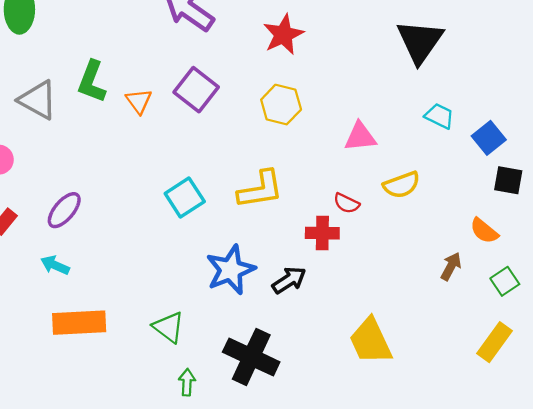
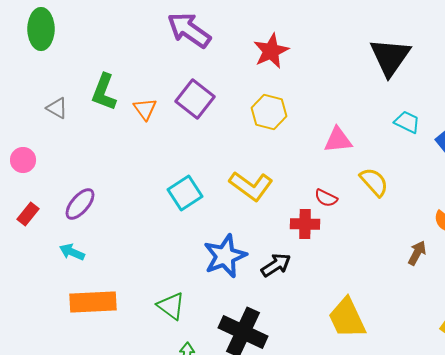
gray triangle: (38, 100) -> (57, 108), size x0.6
yellow semicircle: (402, 185) -> (374, 182), turned -112
yellow L-shape: (260, 189) -> (251, 186), turned 45

